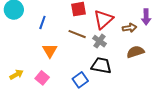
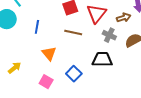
gray cross: (99, 41) -> (109, 35), moved
yellow arrow: (16, 75) -> (15, 68), moved
blue square: (80, 80) -> (74, 74), moved

